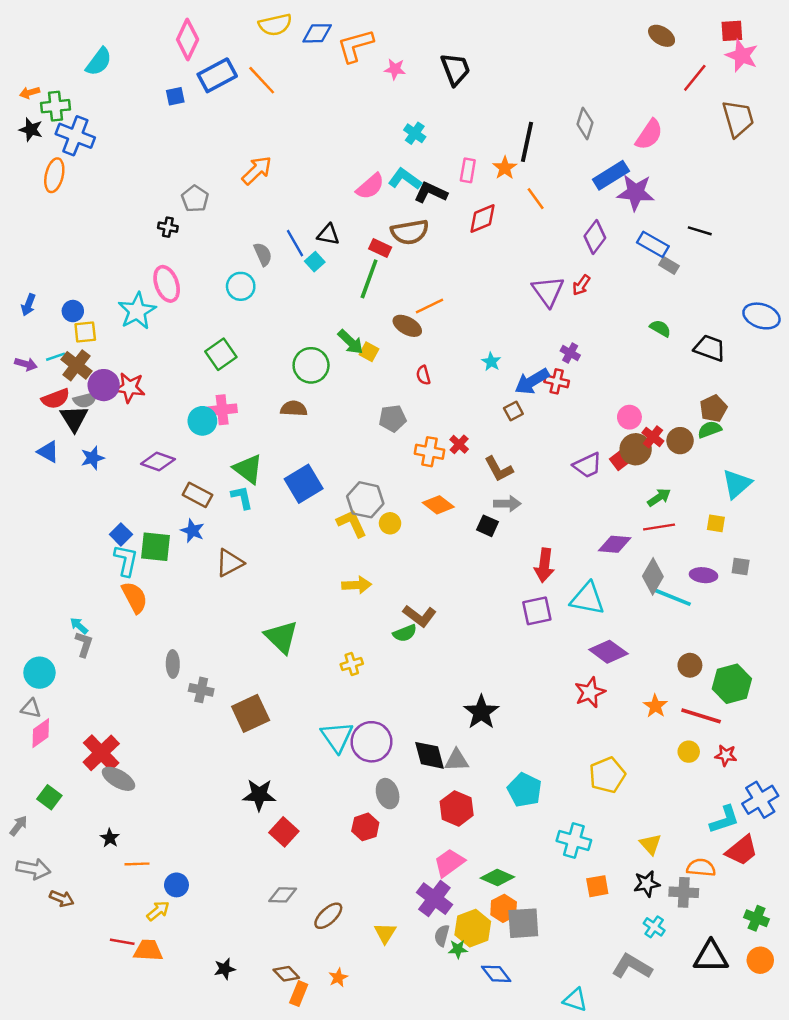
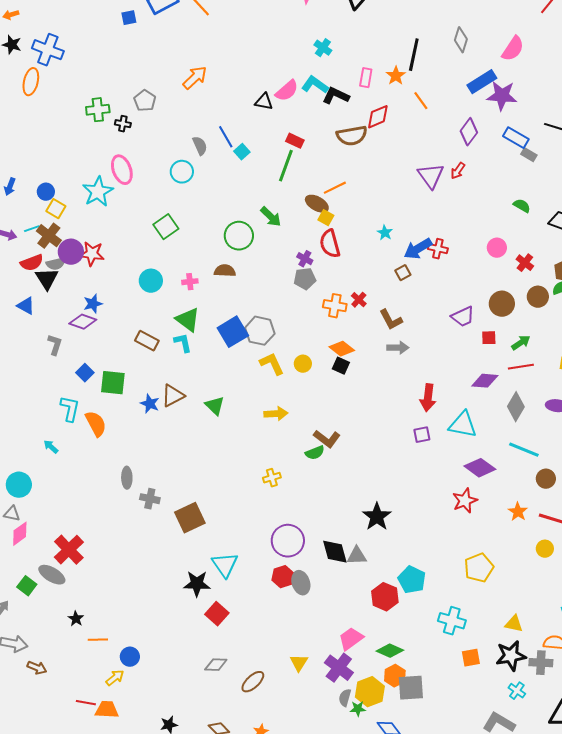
green cross: (56, 106) -> (98, 110), moved
brown semicircle: (410, 232) -> (352, 136), moved
black triangle: (328, 235) -> (264, 102), moved
yellow square: (85, 332) -> (56, 209), turned 36
yellow square: (369, 352) -> (326, 218), moved
purple cross: (570, 353) -> (305, 259), moved
red semicircle: (423, 375) -> (330, 244), size x1.8
pink cross: (222, 410) -> (190, 282), moved, size x0.7
pink circle: (629, 417) -> (497, 248), moved
red cross: (653, 437) -> (525, 263), moved
blue star: (93, 458) -> (93, 304), moved
red square: (620, 460) -> (489, 338), moved, turned 35
purple diamond: (158, 462) -> (83, 322), moved
gray hexagon: (365, 500) -> (260, 331), moved
black square: (488, 526) -> (341, 366), moved
blue star: (193, 531) -> (150, 404), moved
cyan L-shape: (126, 560) -> (70, 409), moved
cyan line: (673, 597) -> (524, 450), moved
purple square: (537, 611) -> (422, 435), size x0.7
green triangle: (281, 637) -> (215, 406), moved, size x0.7
gray L-shape: (84, 644) -> (55, 345), moved
cyan triangle: (337, 737) -> (225, 565), moved
gray ellipse: (118, 779) -> (52, 575), moved
red hexagon: (457, 808) -> (385, 597), moved
red hexagon: (365, 827) -> (283, 577), moved
yellow triangle: (650, 844) -> (514, 624), turned -36
black star: (647, 884) -> (511, 656), size x1.4
yellow triangle: (385, 933) -> (299, 663), moved

